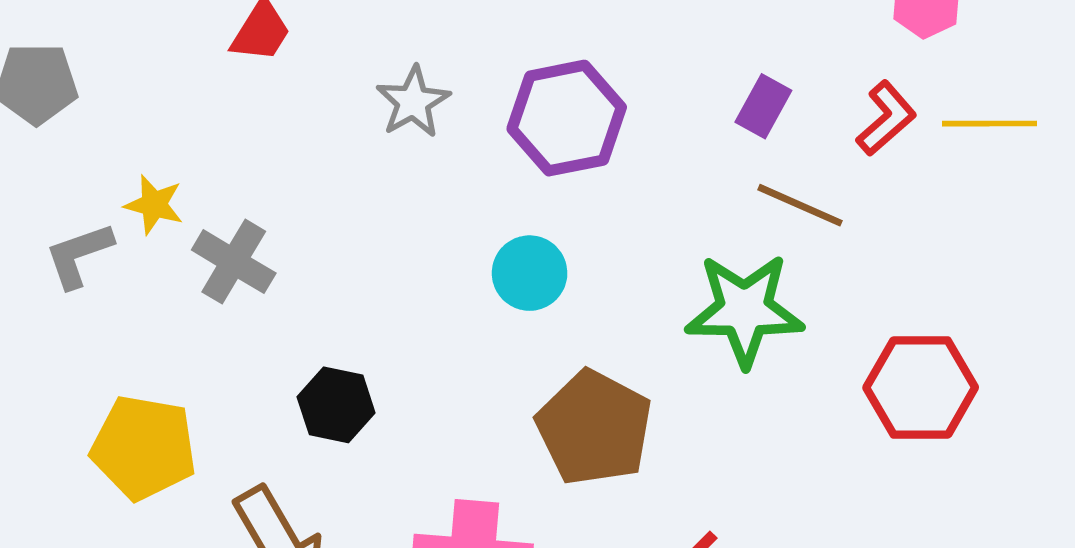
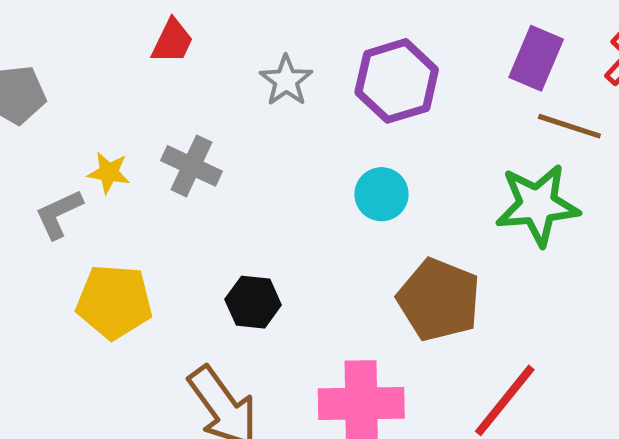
purple rectangle: (763, 106) -> (536, 58), size x1.4
gray cross: (234, 262) -> (191, 166), moved
yellow pentagon: (144, 447) -> (114, 302), moved

